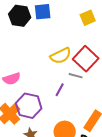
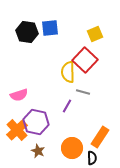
yellow semicircle: (61, 56) -> (68, 72), turned 115
red square: (86, 59) -> (85, 60), moved

